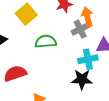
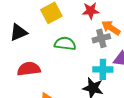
orange arrow: (87, 17) -> (111, 28), turned -54

